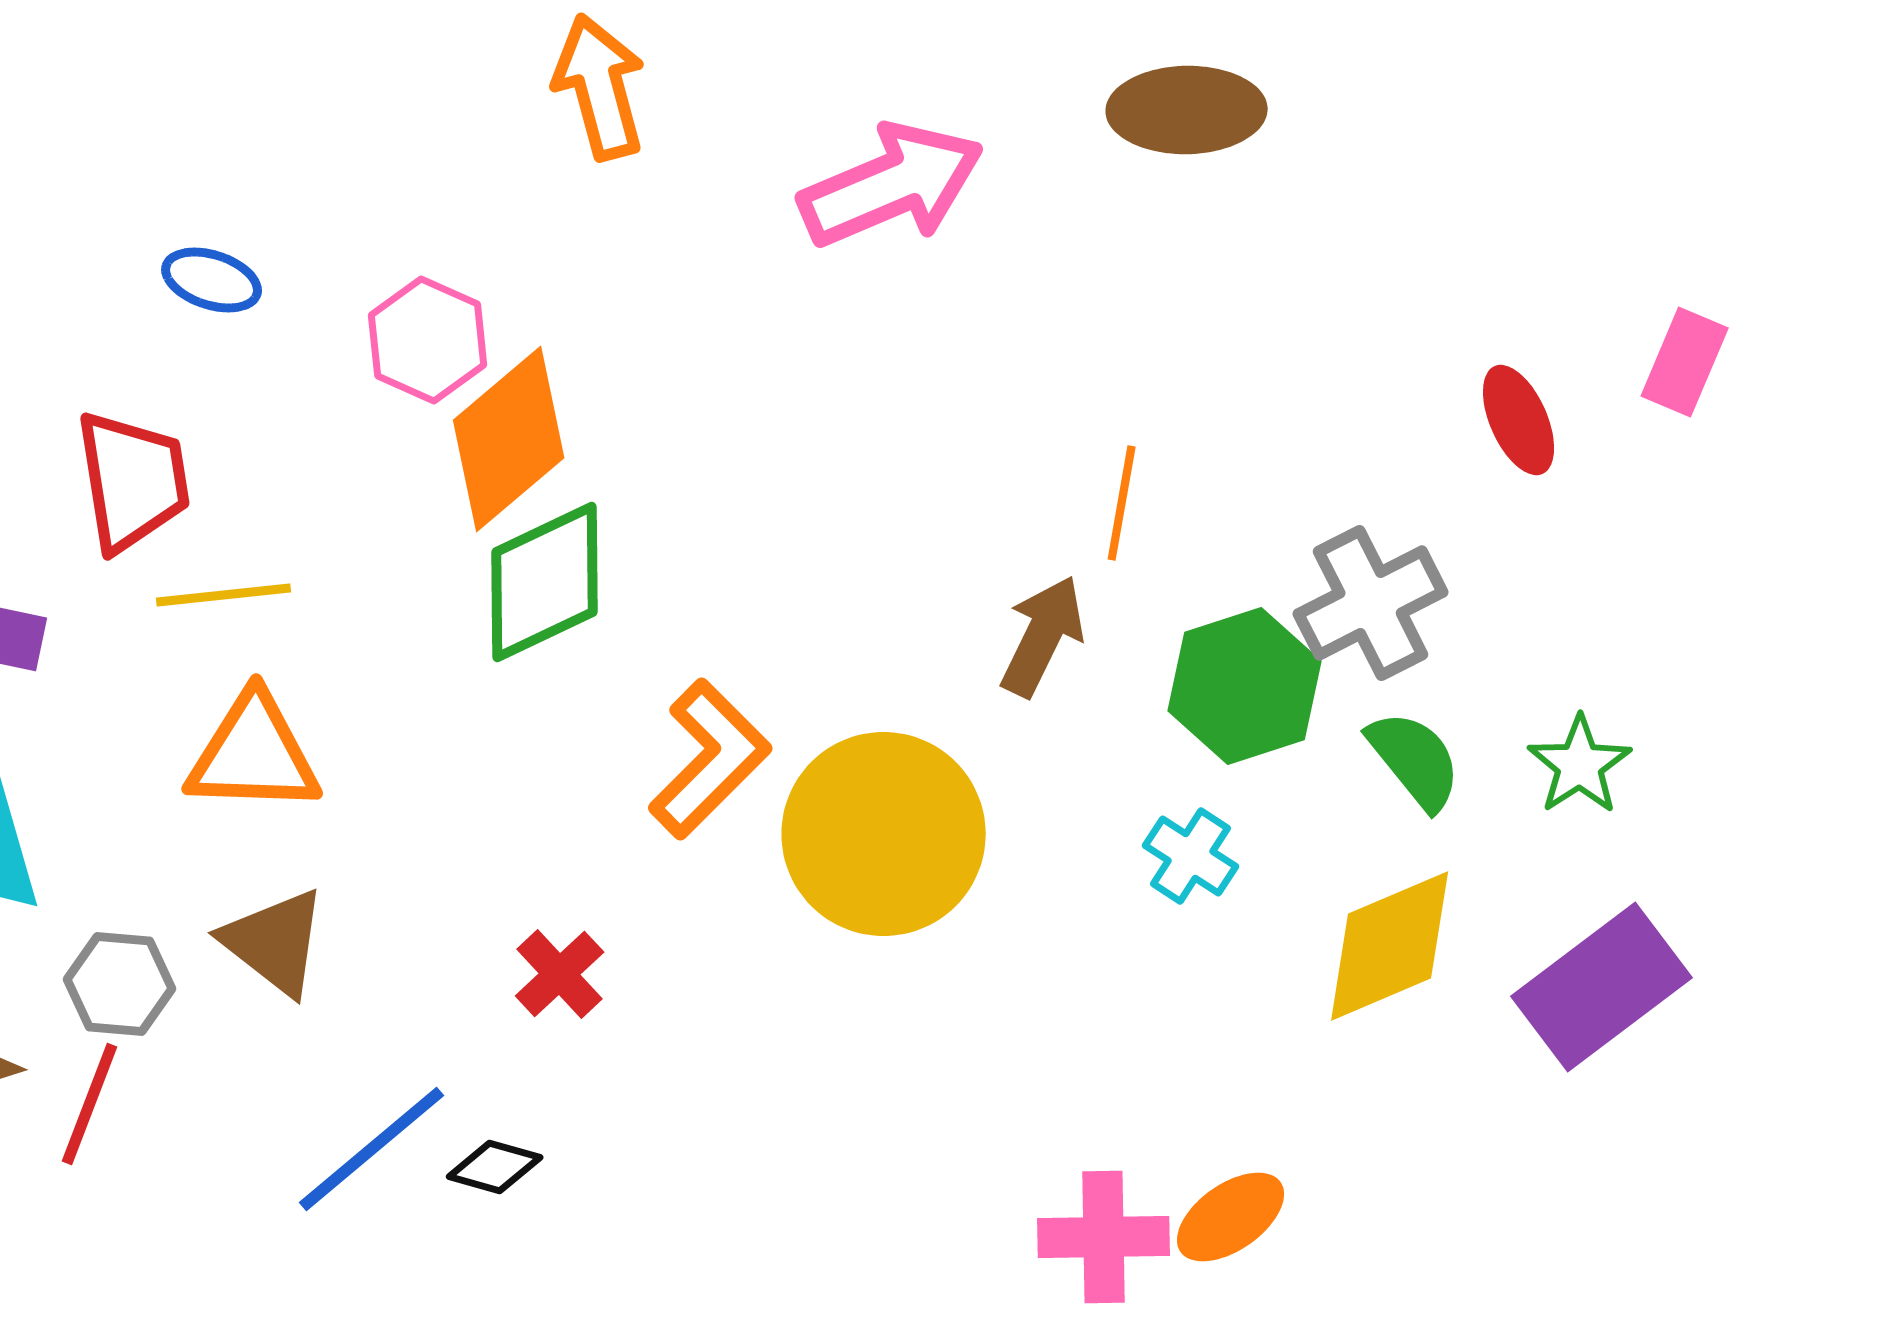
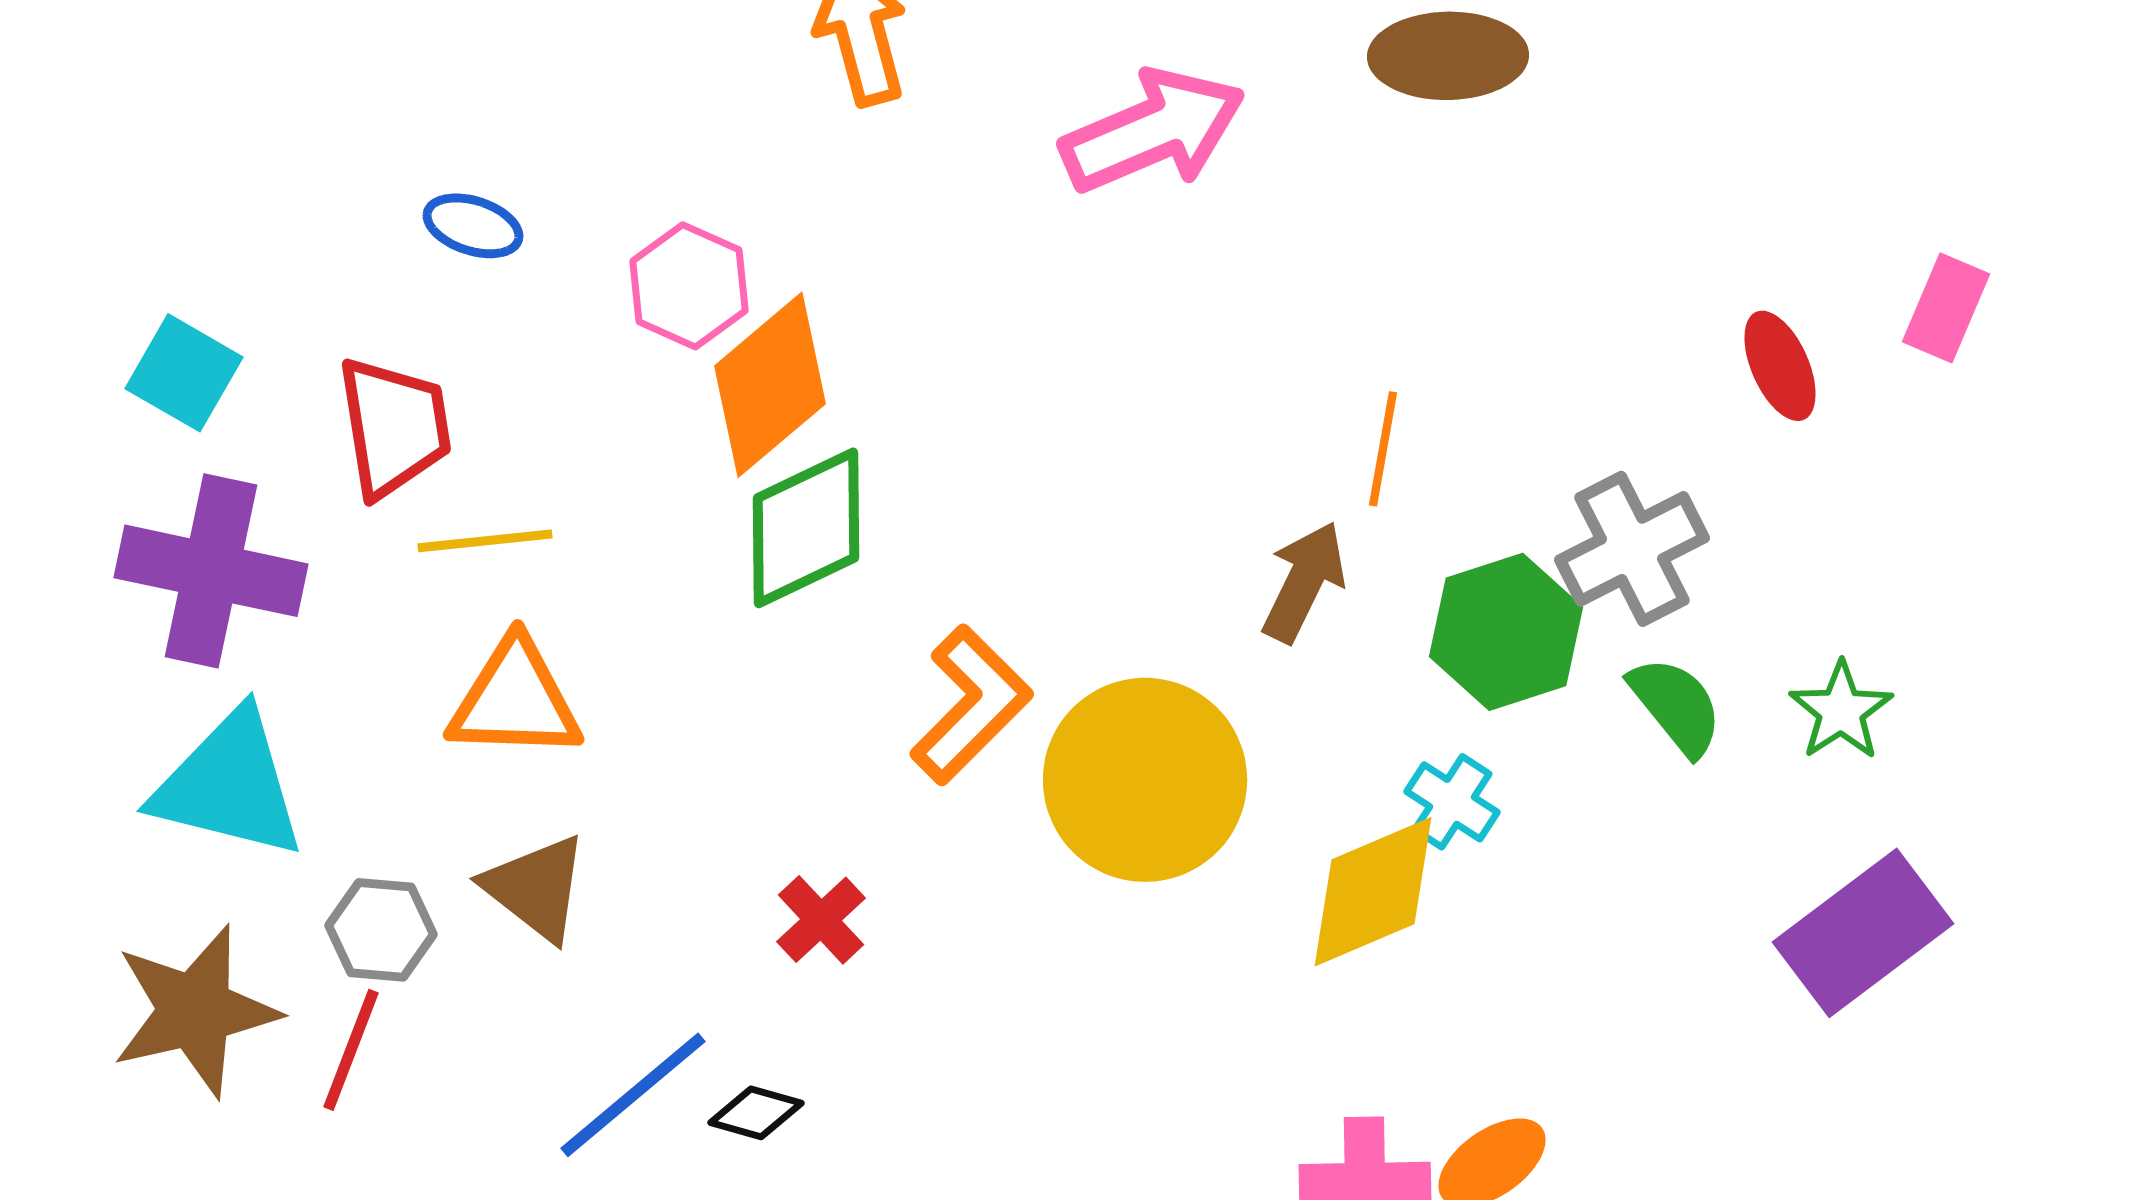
yellow diamond: (1390, 946) -> (1373, 892), moved

